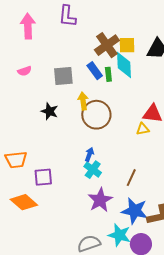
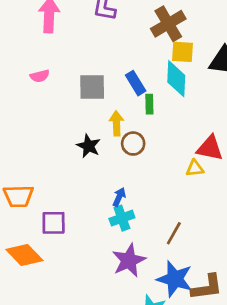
brown cross: (107, 45) -> (168, 24), moved
green rectangle: (108, 74) -> (149, 104), moved
black star: (50, 111) -> (89, 146), moved
brown circle: (96, 115) -> (133, 144), size x0.6
cyan cross: (93, 170) -> (122, 218), turned 30

